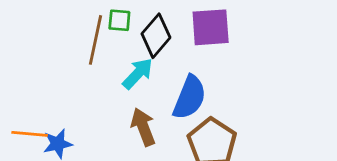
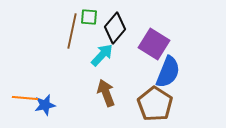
purple square: (211, 27) -> (154, 44), moved, turned 36
blue semicircle: (190, 97) -> (168, 72), moved

